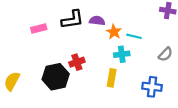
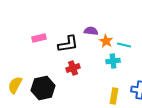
black L-shape: (72, 20) -> (68, 44), moved
black hexagon: (56, 77) -> (43, 88), moved
yellow rectangle: (112, 78) -> (114, 96), moved

